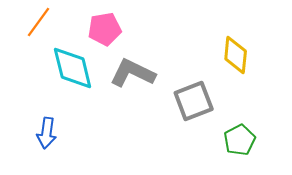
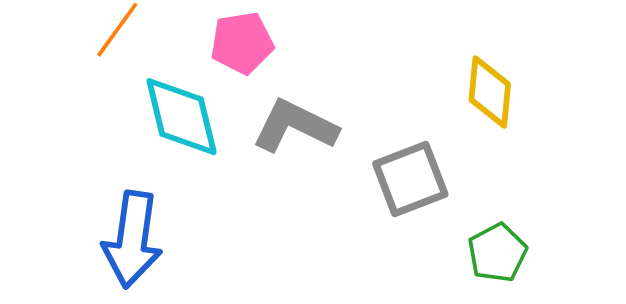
blue arrow: (47, 133) -> (132, 240), size x1.6

